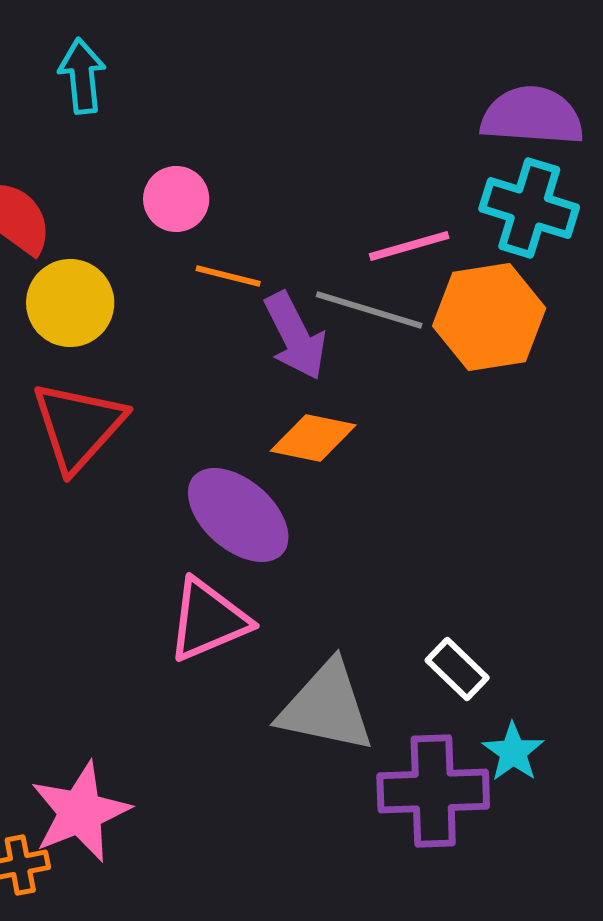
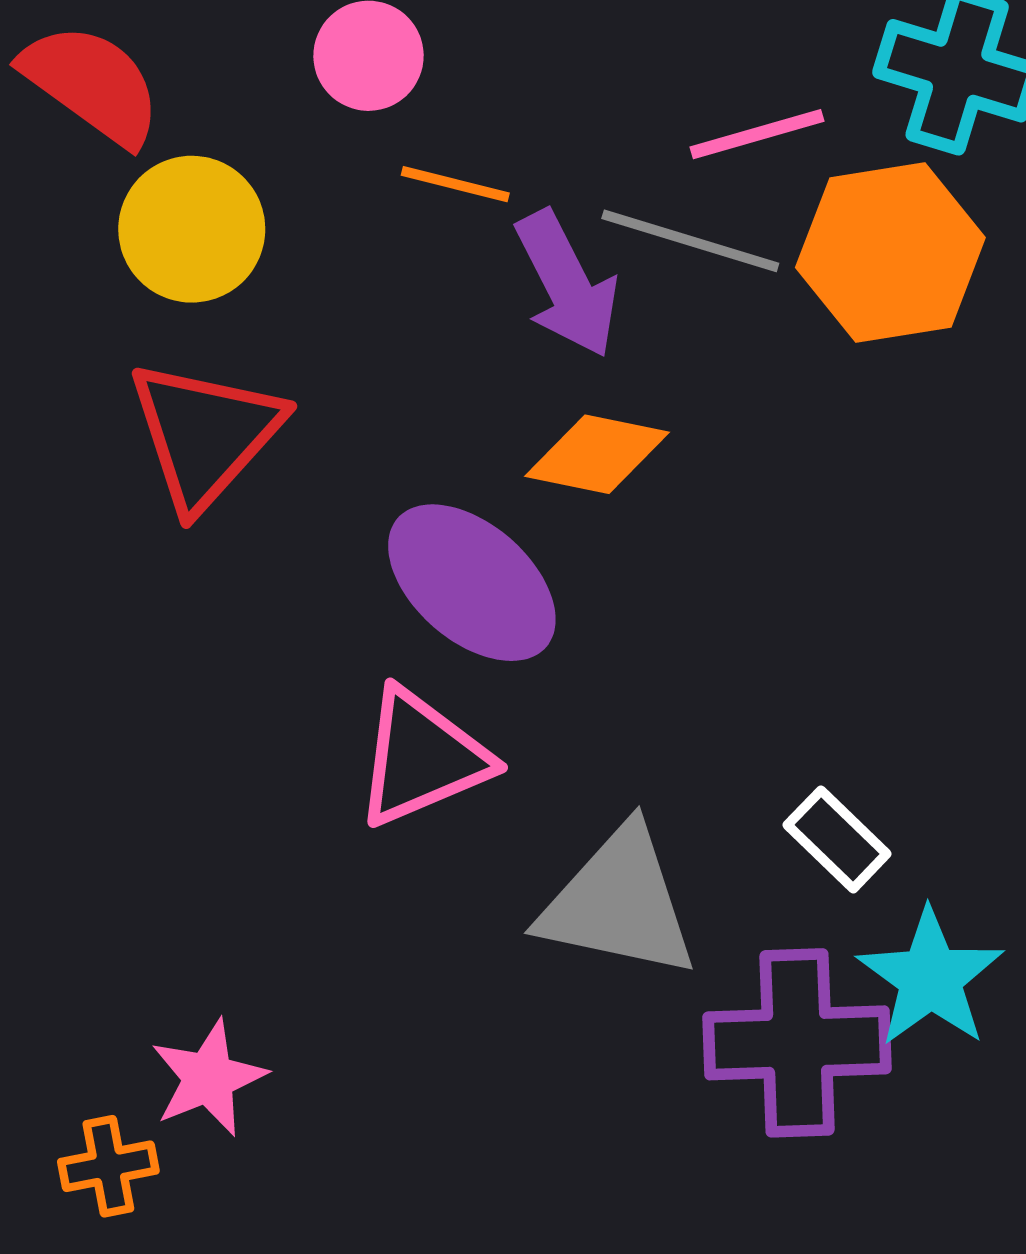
cyan star: (513, 752) -> (930, 978), size x1.4
pink star: (80, 812) -> (208, 1078), size x0.7

